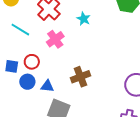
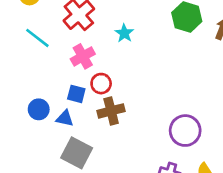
red circle: (32, 62) -> (101, 84), moved
blue square: (12, 66) -> (76, 94), moved

